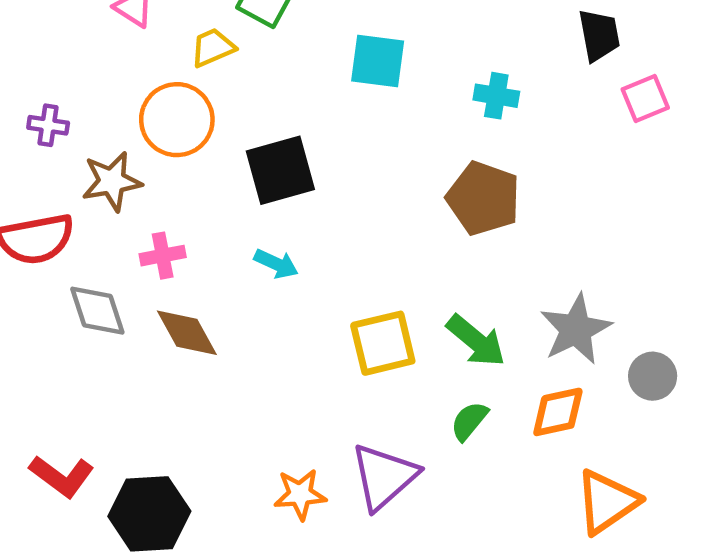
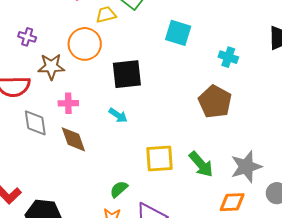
green semicircle: (469, 421) -> (119, 189), moved

